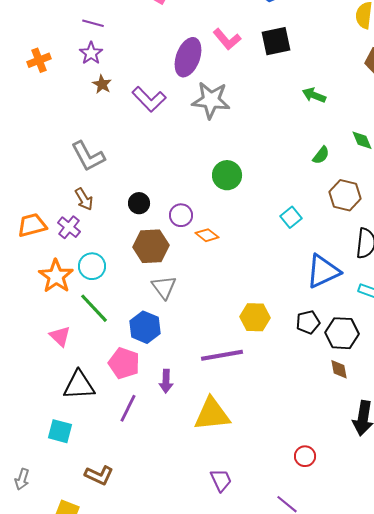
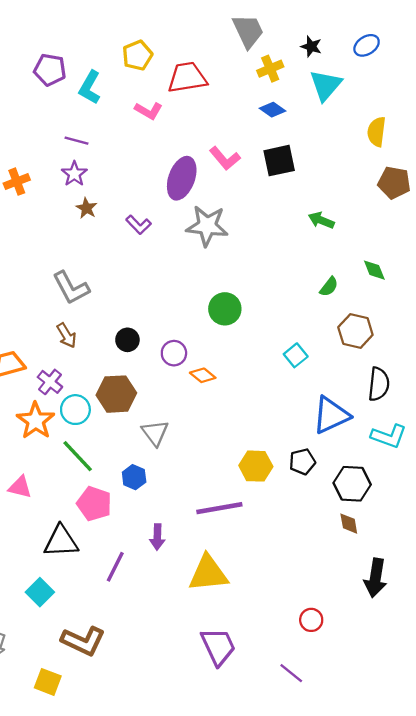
purple L-shape: (149, 99) -> (139, 225), size x0.7
purple cross: (69, 227) -> (50, 382), moved
brown hexagon: (151, 246) -> (116, 394), moved
black pentagon: (308, 322) -> (302, 462), moved
blue hexagon: (145, 327) -> (134, 477), size x0.7
pink triangle: (60, 336) -> (20, 487), moved, turned -30
pink pentagon: (124, 363) -> (94, 504), moved
cyan square: (60, 431) -> (40, 592), turned 30
brown L-shape: (99, 475) -> (83, 641), size x1.4
purple trapezoid: (221, 480) -> (218, 646), size x1.5

